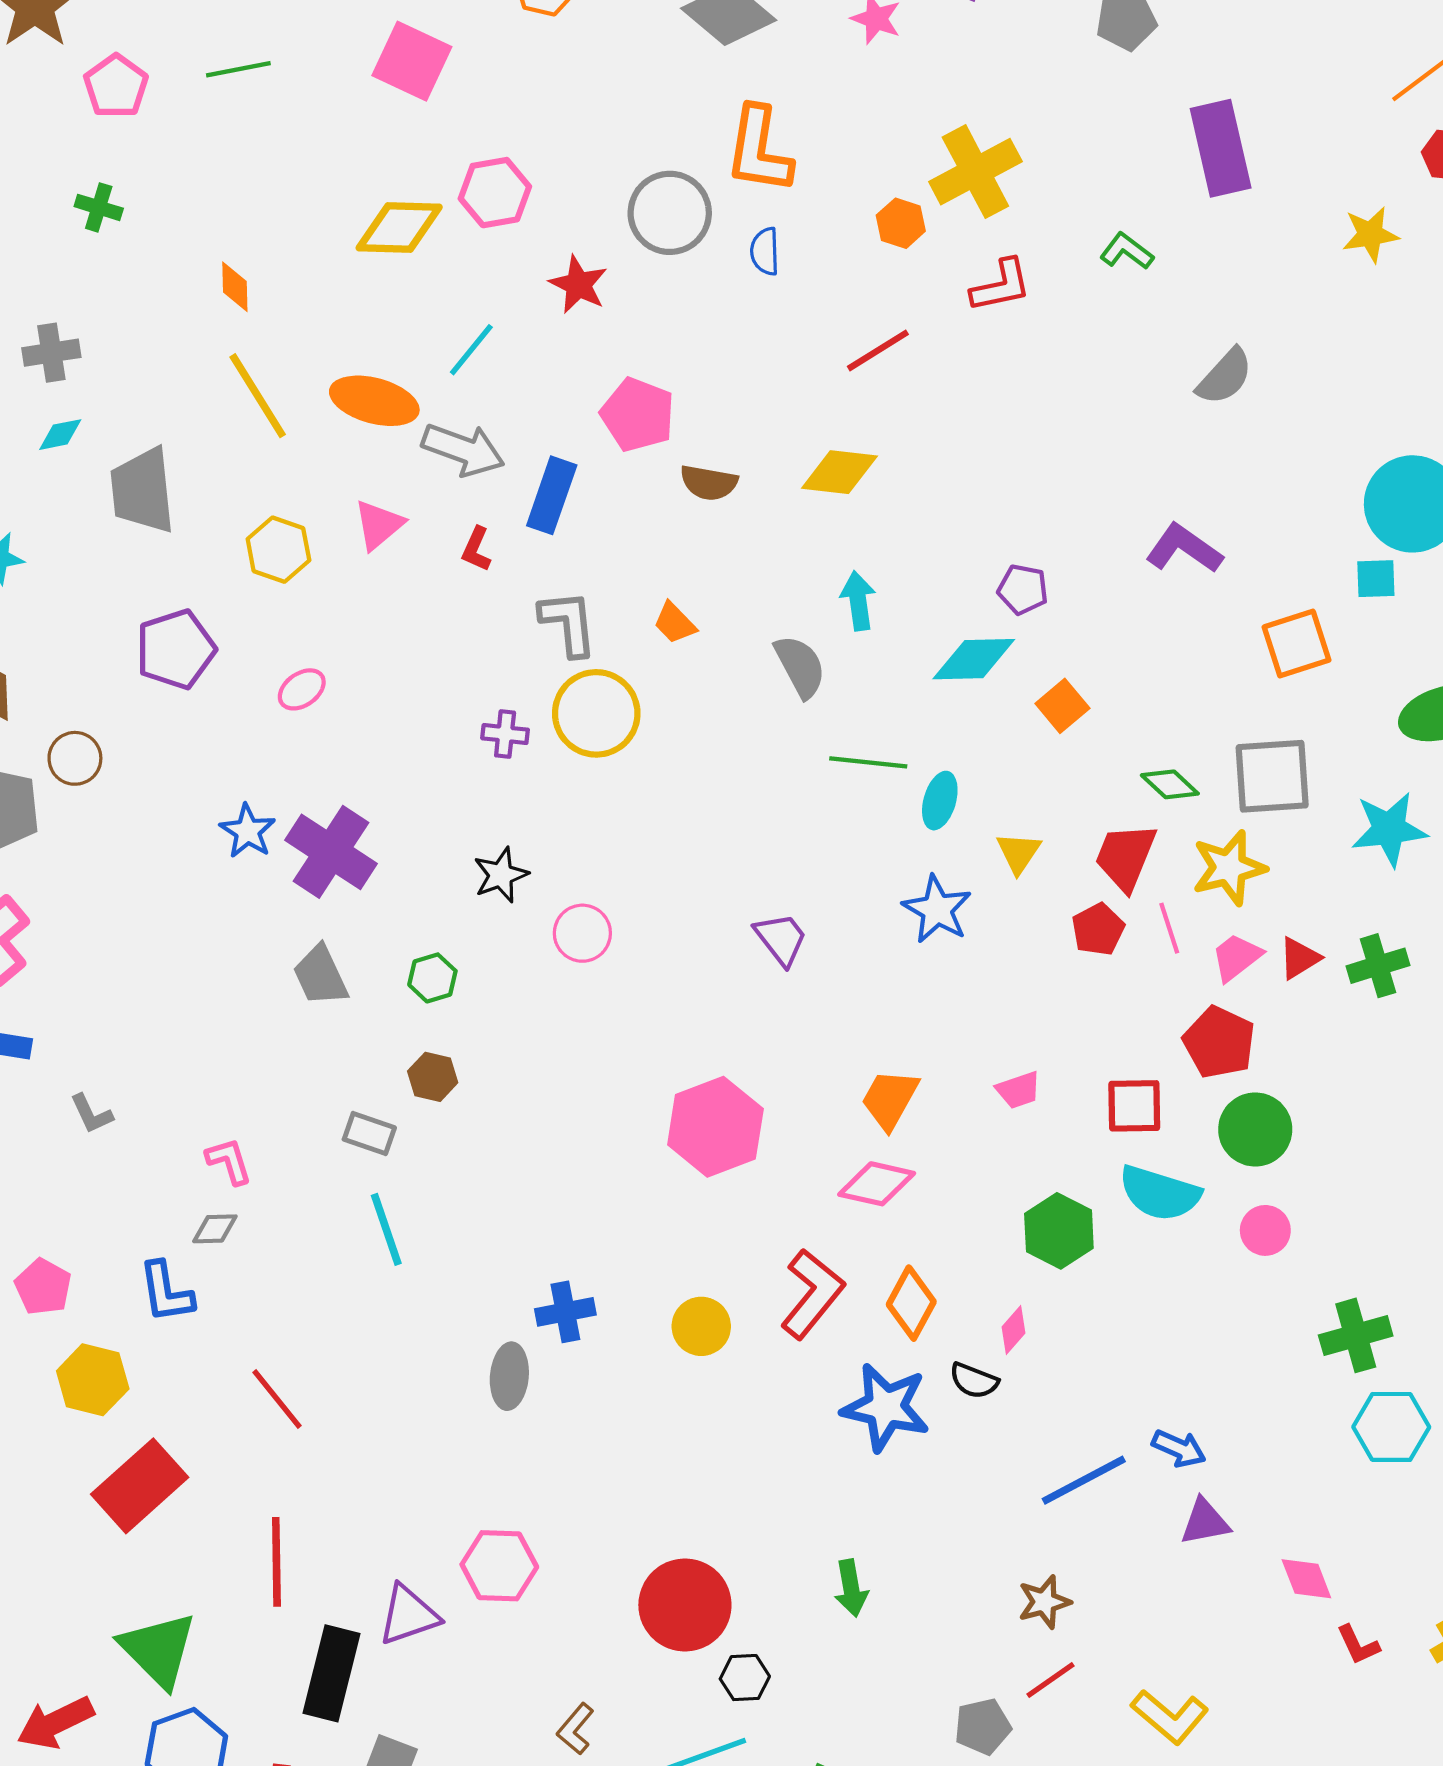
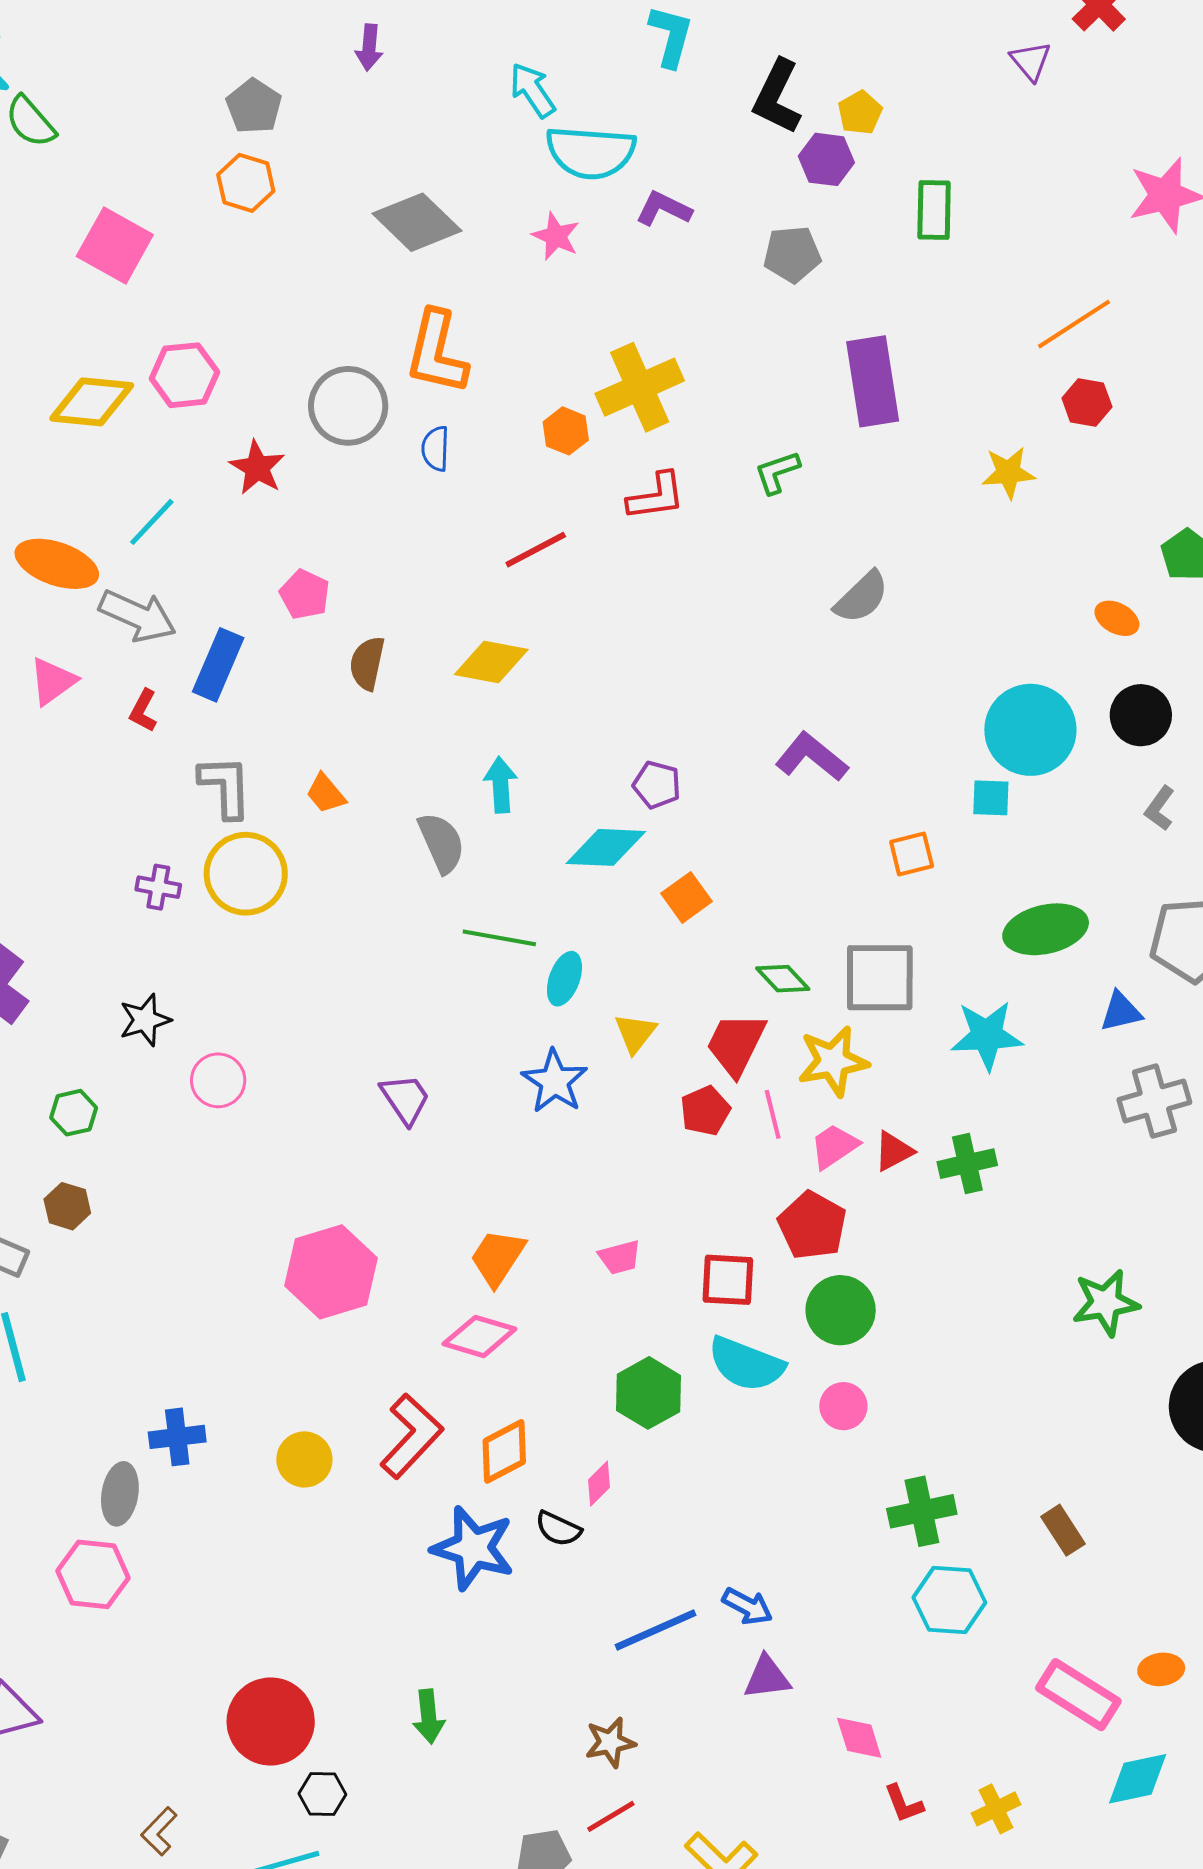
green L-shape: (1127, 251) -> (777, 472), turned -60
pink pentagon: (638, 415) -> (305, 594), size x0.7
brown semicircle: (709, 483) -> (367, 663), turned 88
orange square: (1296, 644) -> (912, 854), size x0.7
orange diamond: (911, 1303) -> (504, 1451), turned 30
pink hexagon: (499, 1566) -> (93, 1574), moved

